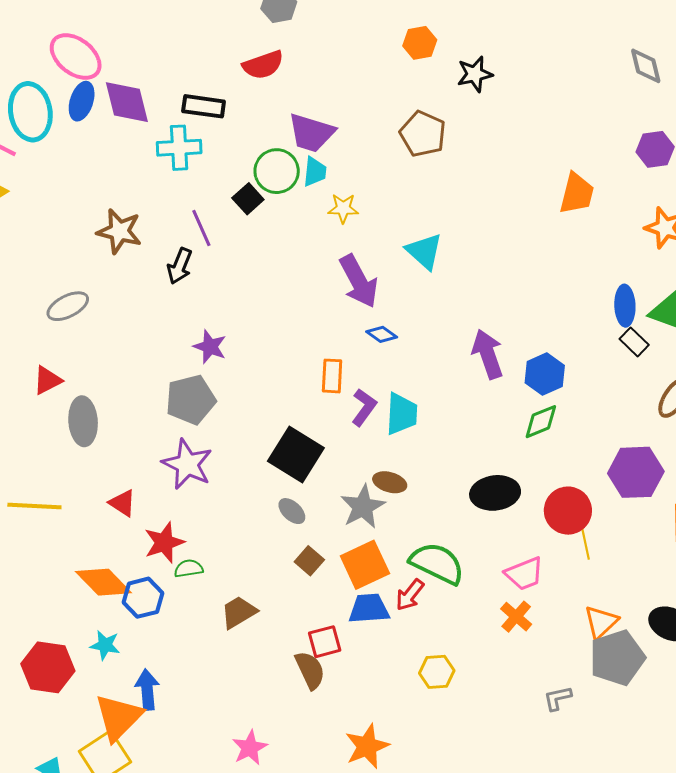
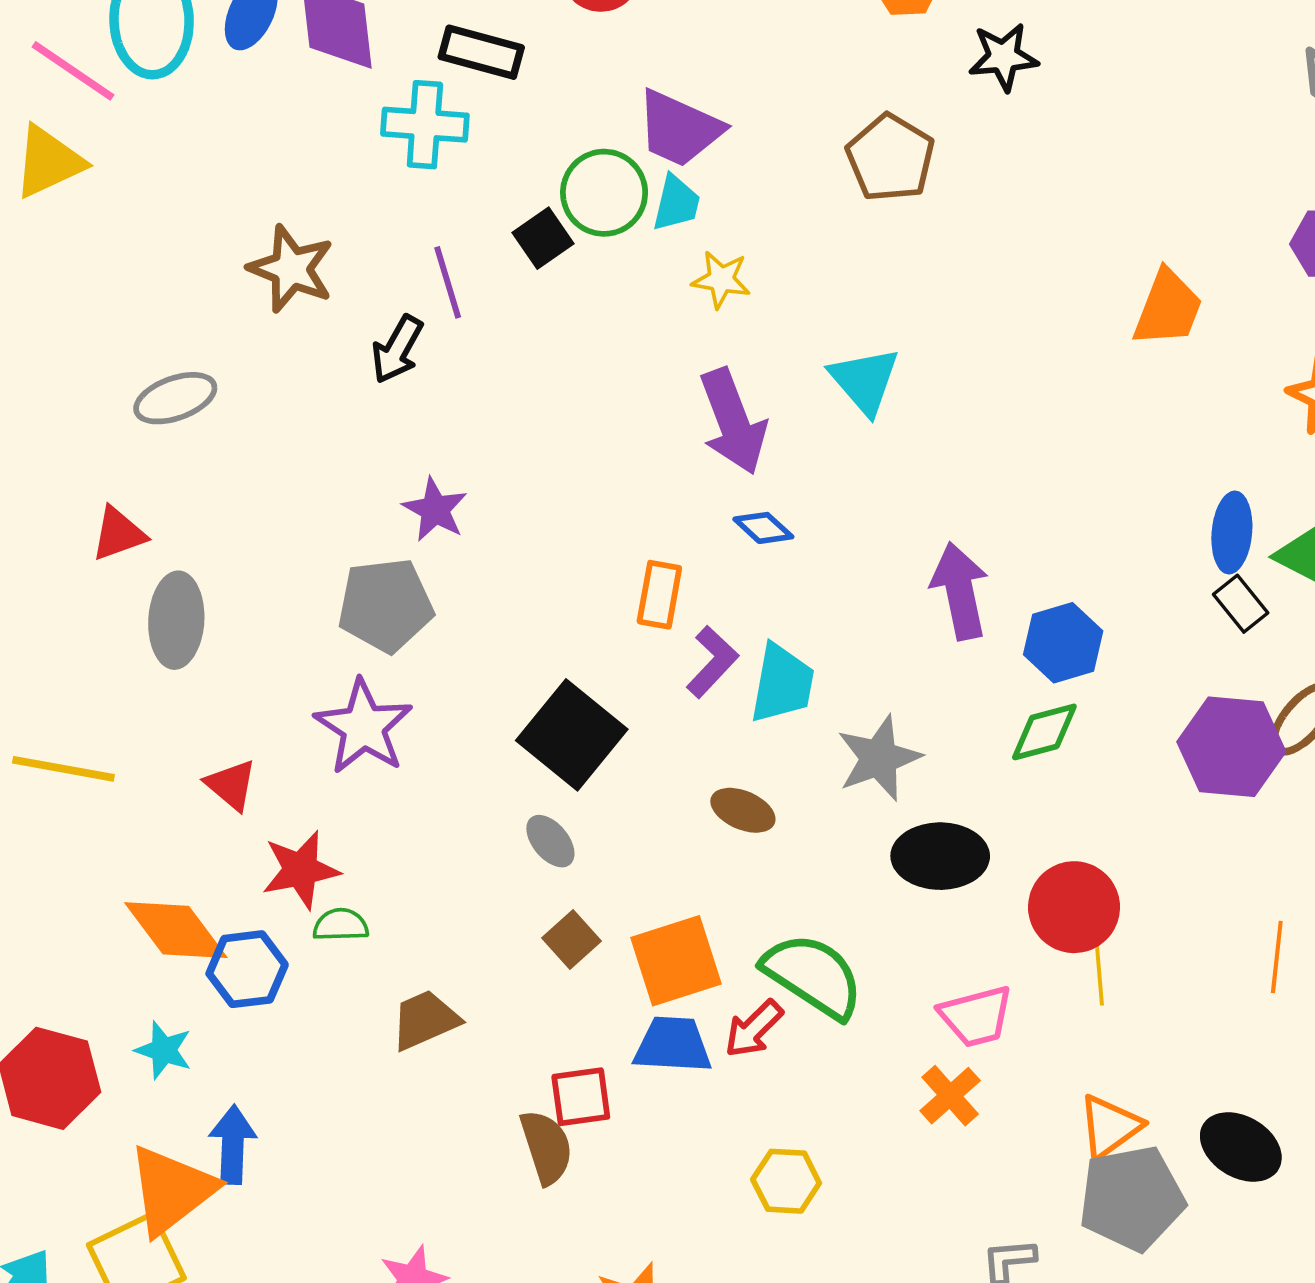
purple hexagon: (636, 472) -> (1231, 747), moved
gray star: (363, 507) -> (879, 758), moved

